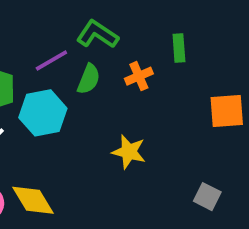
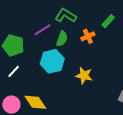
green rectangle: (179, 48) -> (108, 21), turned 48
cyan hexagon: (43, 113) -> (52, 61), moved

